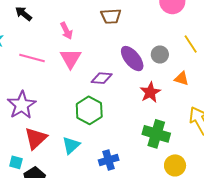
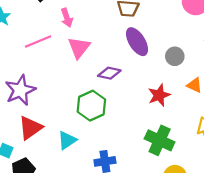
pink arrow: (66, 31) -> (67, 18), moved
pink line: (32, 58) -> (38, 42), turned -45
purple ellipse: (132, 59) -> (137, 42), moved

